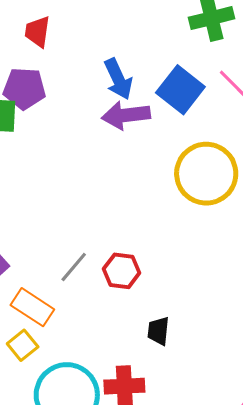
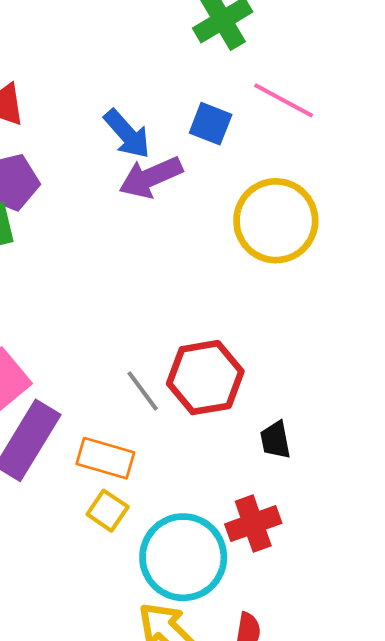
blue square: (180, 90) -> (211, 124), size x0.7
gray line: (74, 267) -> (143, 391), turned -60
red hexagon: (122, 271) -> (205, 378), size x1.5

